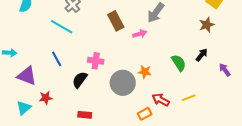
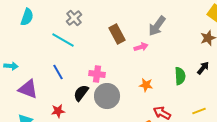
green semicircle: (179, 63) -> (180, 76), turned 30
gray circle: (123, 83) -> (107, 96), moved
red star: (46, 98) -> (58, 111), moved
yellow line: (189, 98) -> (199, 111), moved

